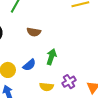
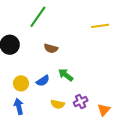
green arrow: (51, 57) -> (66, 75), turned -77

